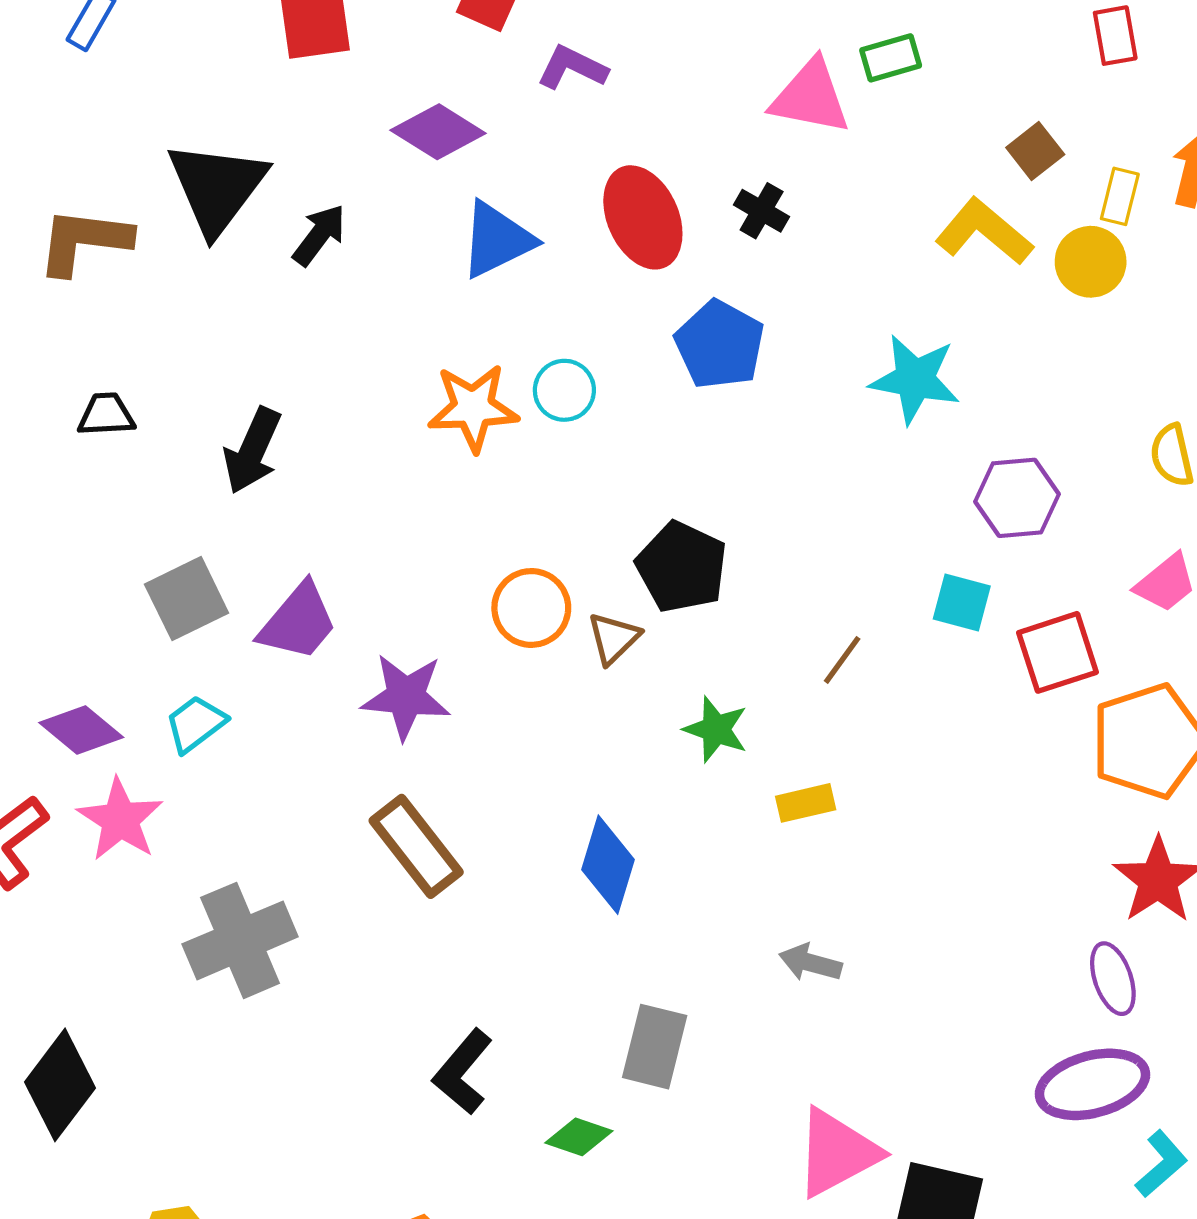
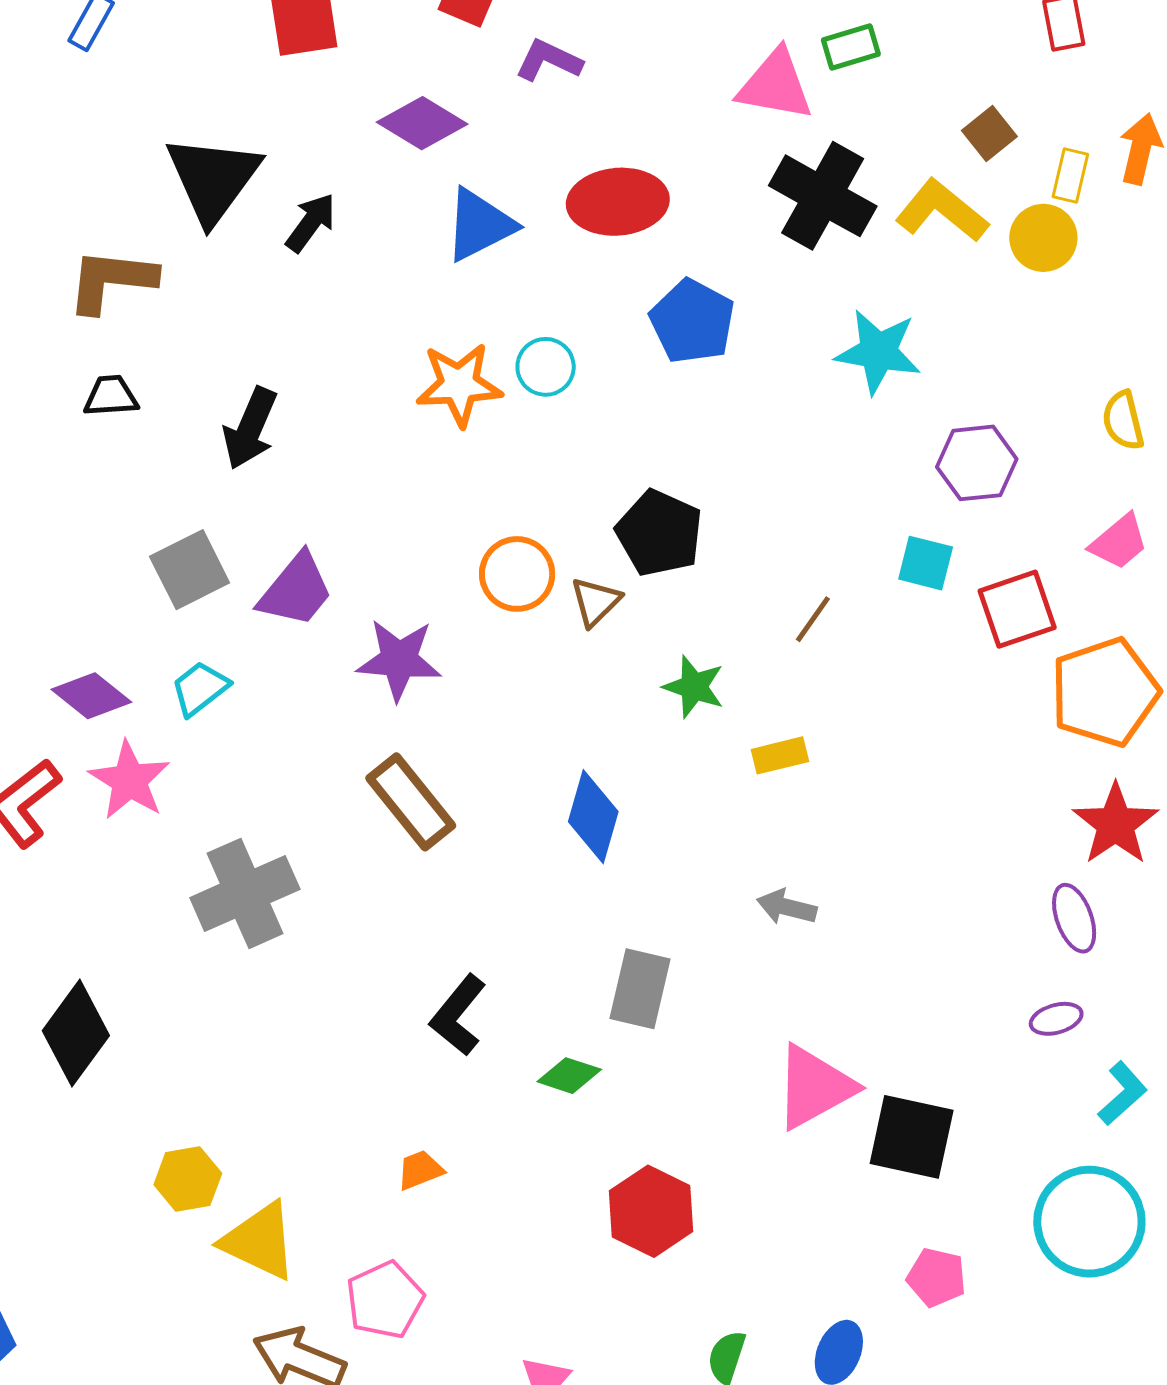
black cross: (762, 211) -> (823, 196), moved, size x2.0
red ellipse: (643, 217) -> (618, 202), turned -70
brown L-shape: (84, 241) -> (111, 280), moved
purple ellipse: (1092, 1084) -> (1056, 1019), size x0.5

